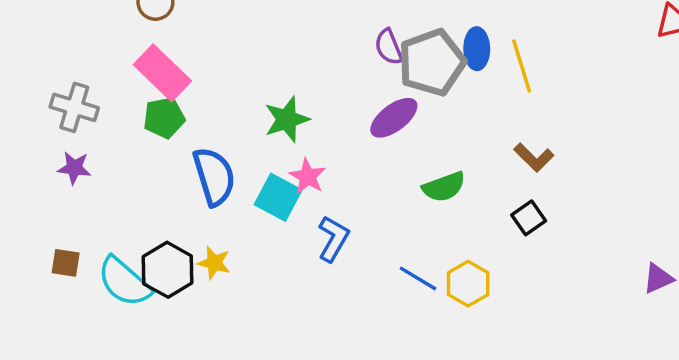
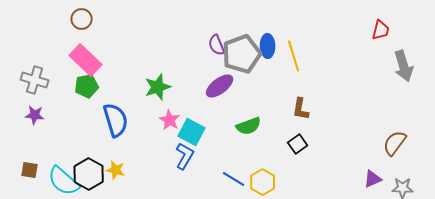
brown L-shape: (534, 157) -> (301, 109), turned 55
cyan square: (278, 197) -> (192, 132), moved

